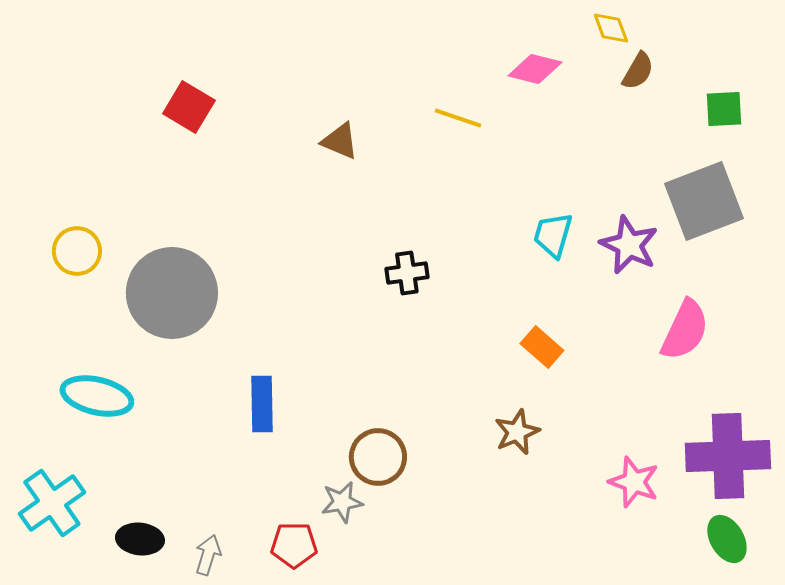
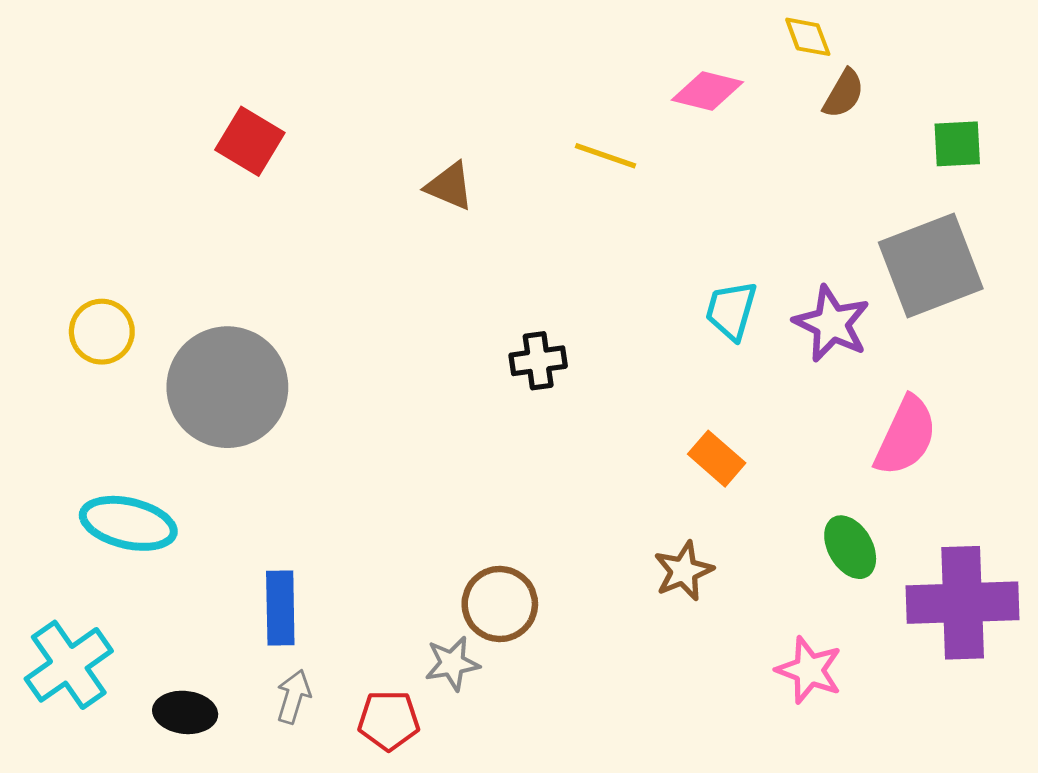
blue rectangle: (262, 404) -> (280, 608), moved
pink star: (634, 482) -> (809, 670), moved
green ellipse: (727, 539) -> (850, 547), moved
gray arrow: (208, 555) -> (294, 697), moved

